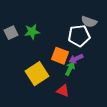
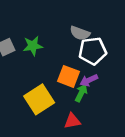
gray semicircle: (89, 22) -> (80, 33), moved
red triangle: (63, 91) -> (72, 121), turned -32

